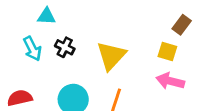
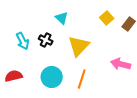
cyan triangle: (46, 16) -> (62, 18), moved, turned 40
yellow square: (167, 51) -> (107, 18), moved, turned 32

